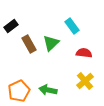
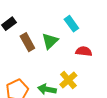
yellow cross: (85, 81) -> (68, 80), moved

